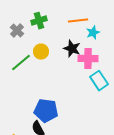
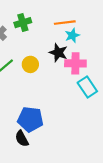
cyan star: (93, 33) -> (72, 35), moved
yellow circle: (41, 52) -> (30, 64), moved

